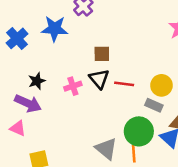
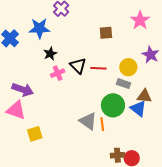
brown square: (102, 54) -> (106, 33), moved
black star: (37, 81) -> (50, 54), moved
pink triangle: (18, 128) -> (16, 110), size x1.5
orange line: (134, 154) -> (102, 124), moved

